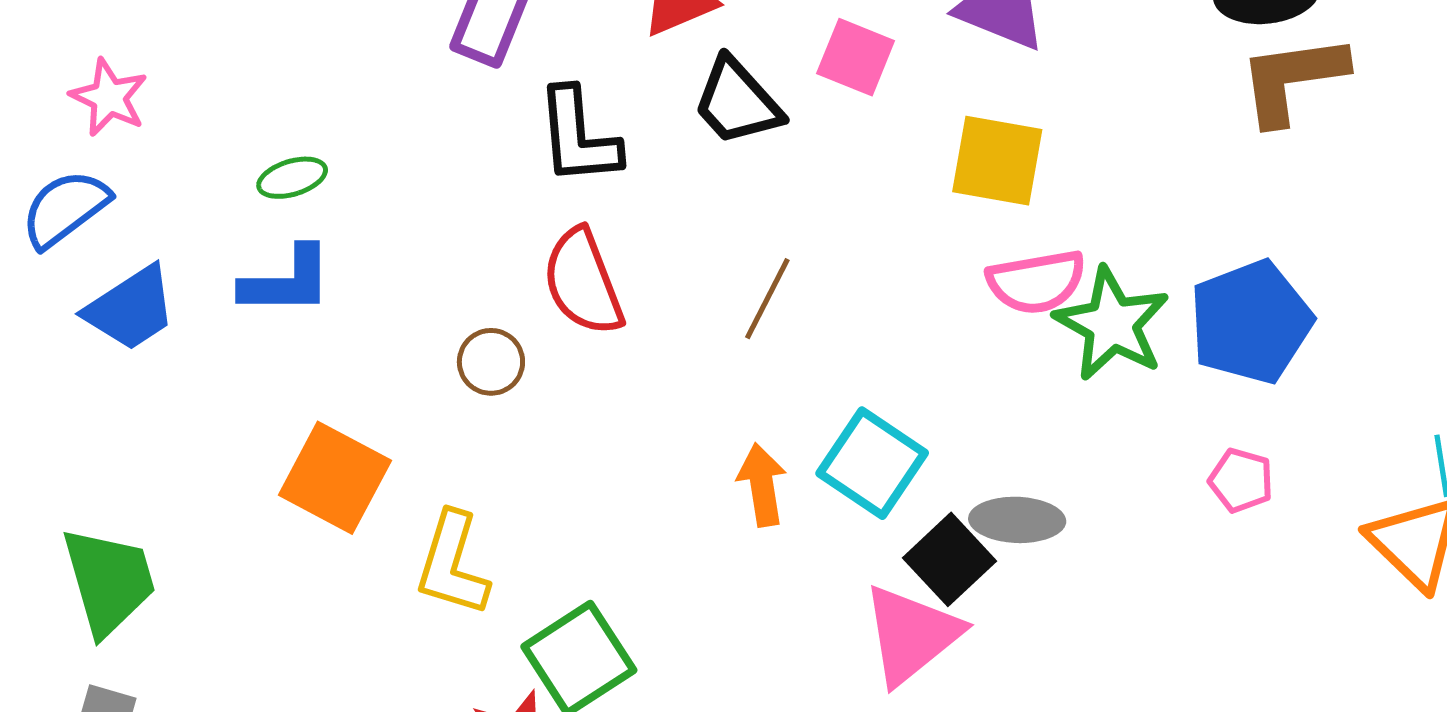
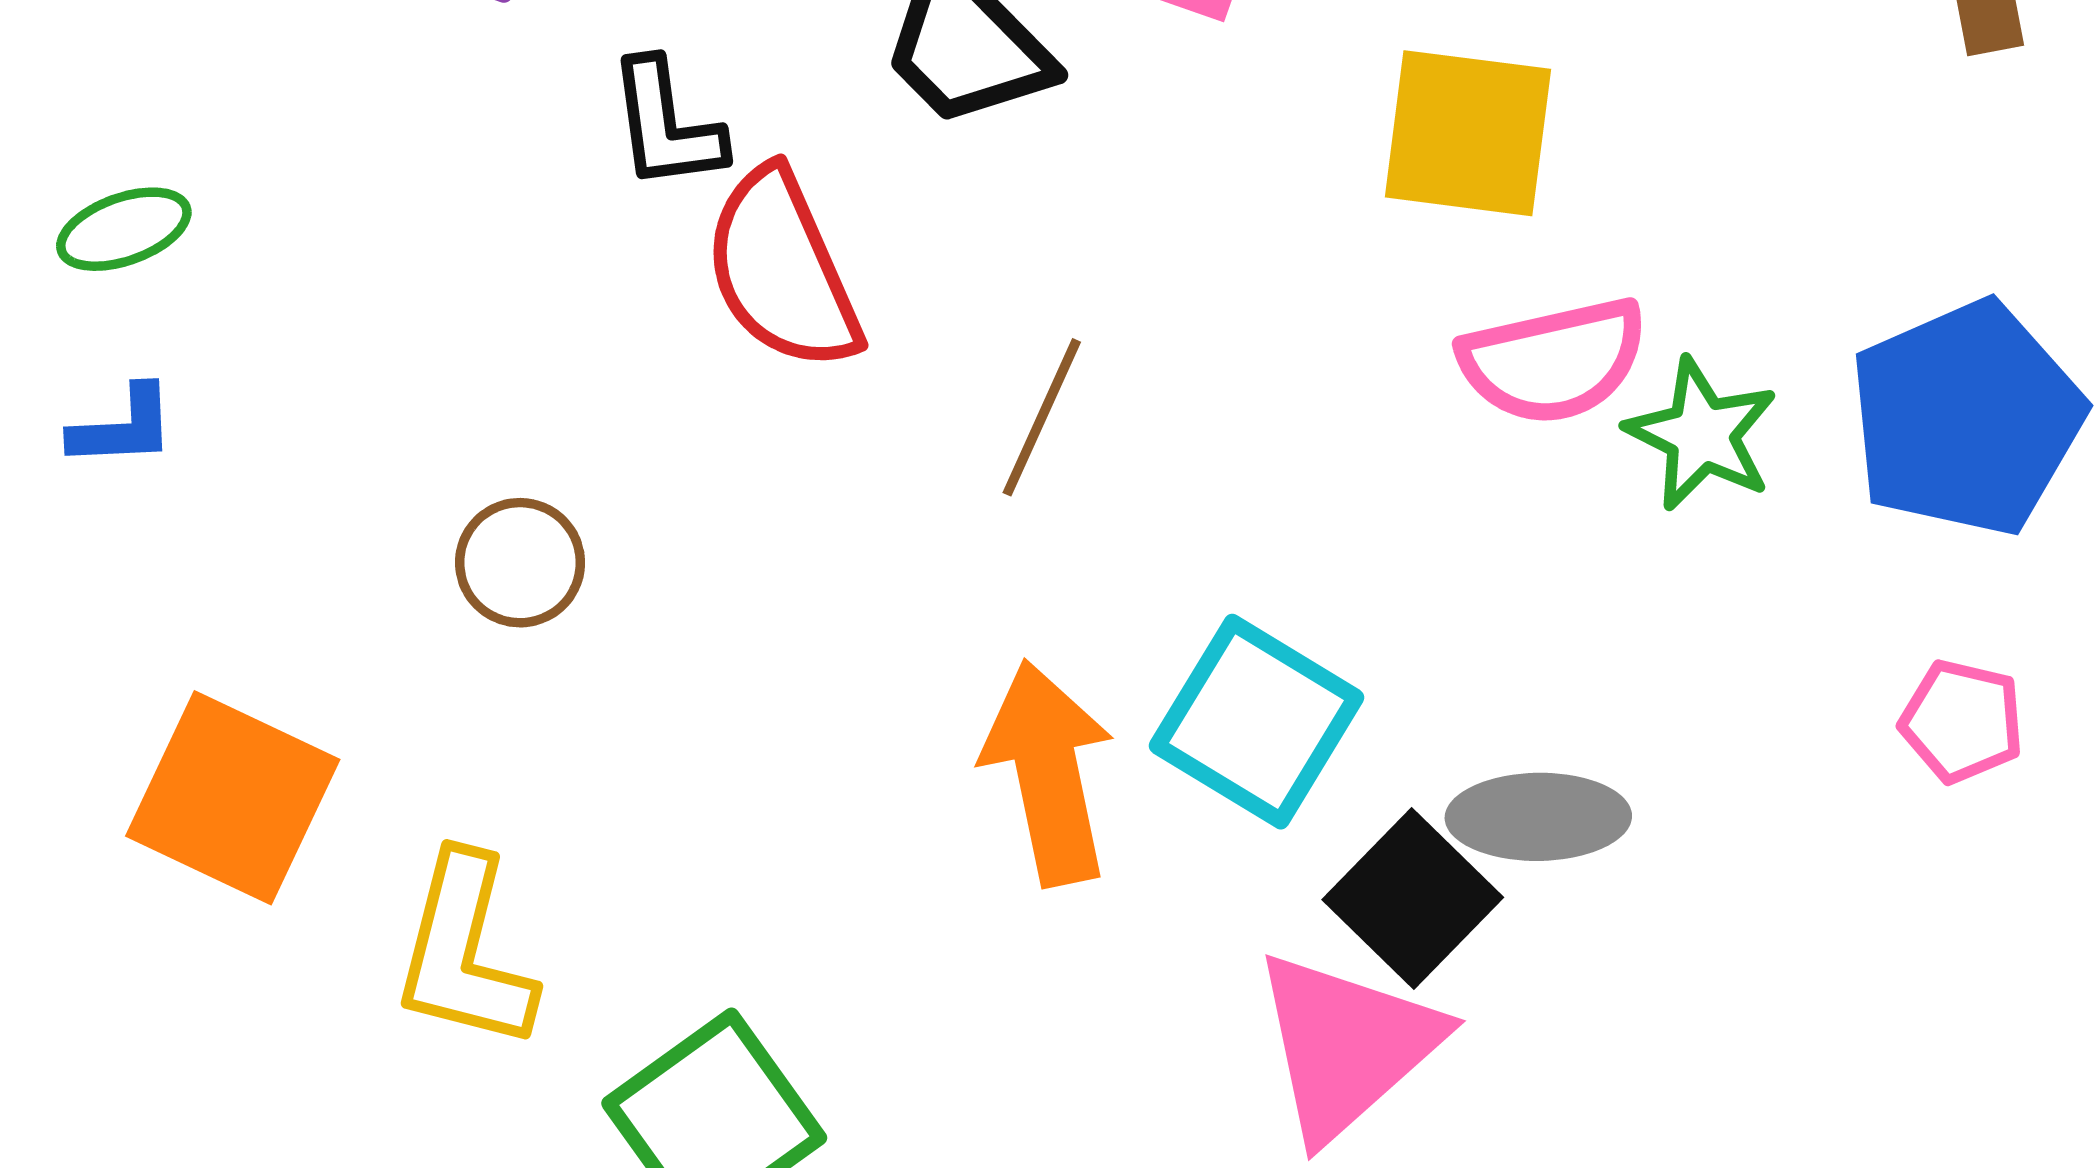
black L-shape: (578, 137) -> (666, 125), size x0.7
blue L-shape: (287, 281) -> (123, 427), size x0.6
red semicircle: (583, 282) -> (782, 270), moved
green star: (1112, 324) -> (1702, 434), size x0.7
orange arrow: (762, 485) -> (1048, 773), size x1.4

